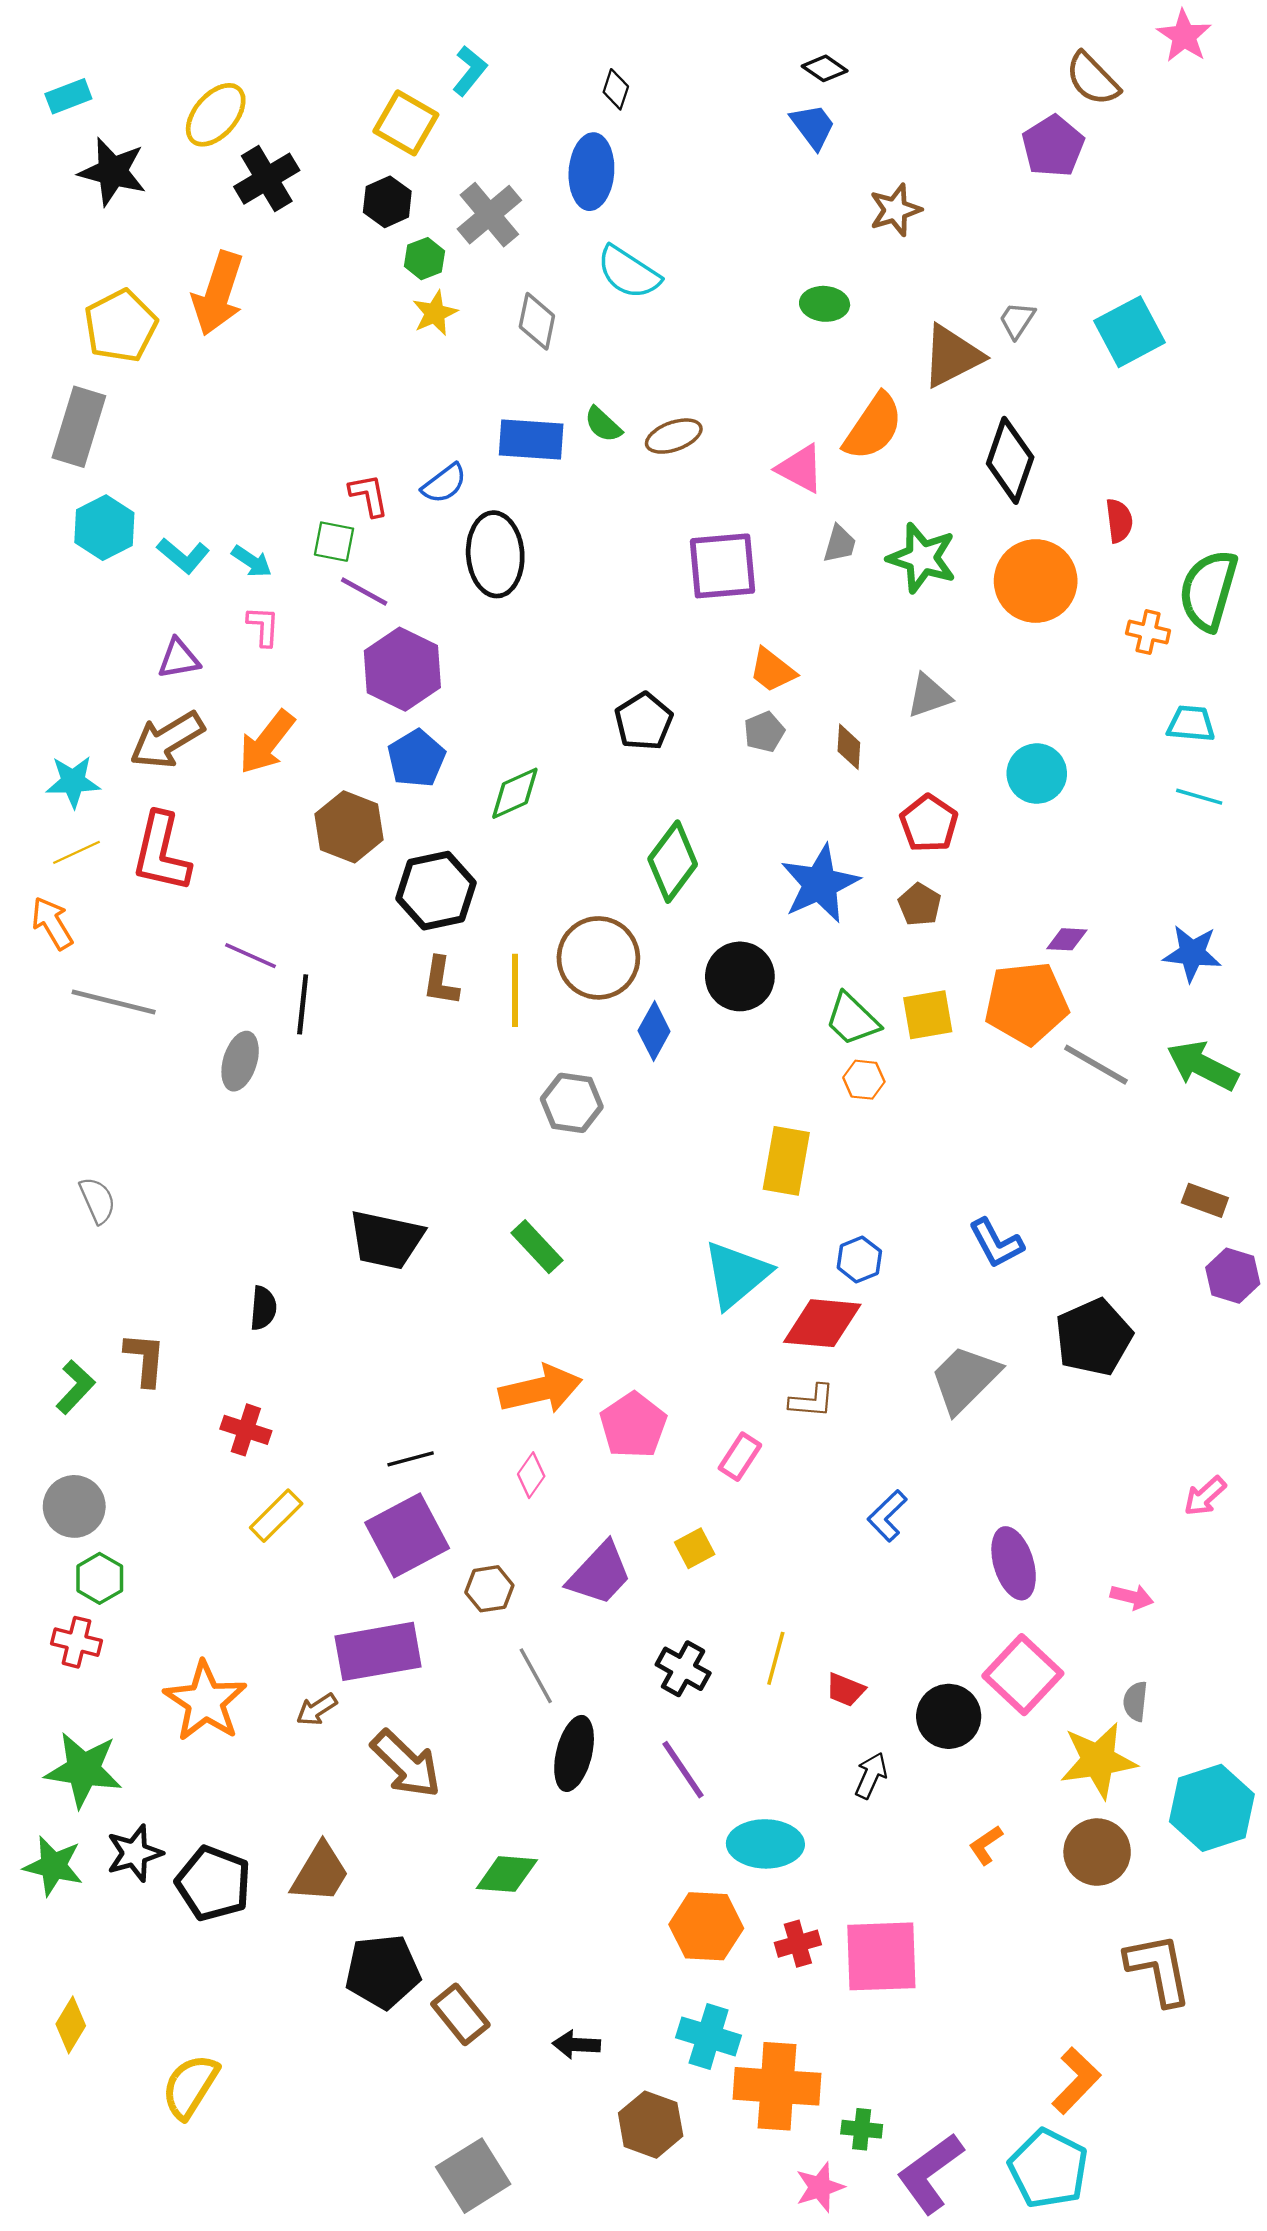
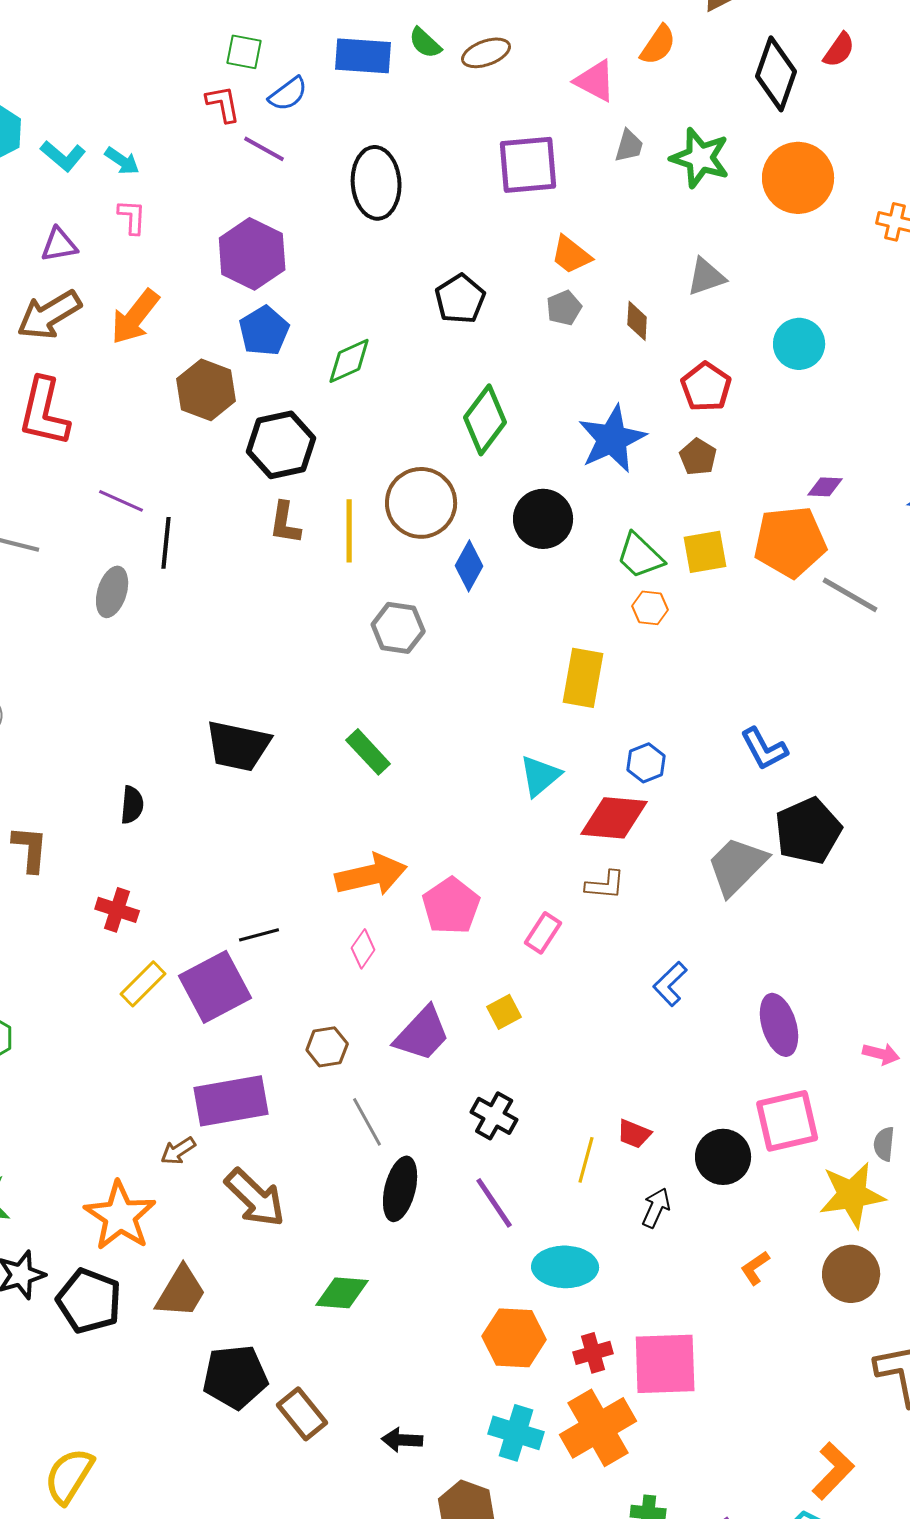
orange semicircle: (873, 427) -> (658, 45), size x0.7
red semicircle: (1119, 521) -> (839, 50), moved, turned 42
green square: (334, 542) -> (244, 52), moved
black ellipse: (495, 554) -> (376, 183), moved
purple line: (364, 591) -> (264, 149), moved
cyan triangle: (736, 1275) -> (540, 776), size x0.7
black pentagon: (1094, 1337) -> (808, 831), moved
purple square: (407, 1535) -> (215, 987), moved
yellow line: (776, 1658) -> (586, 1160), moved
pink square: (1023, 1675) -> (787, 1121), turned 34
orange star: (205, 1701) -> (120, 1216), moved
orange cross: (777, 2086) -> (598, 1428), moved, turned -34

